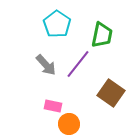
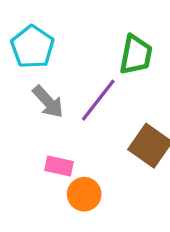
cyan pentagon: (57, 24) -> (32, 47), moved

